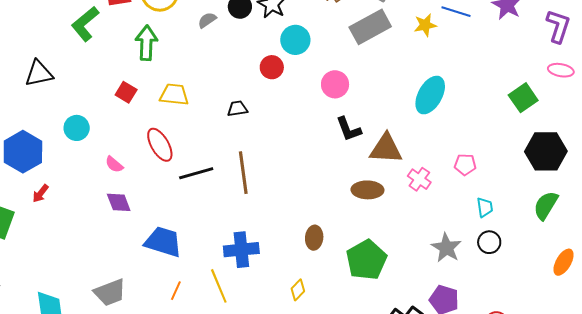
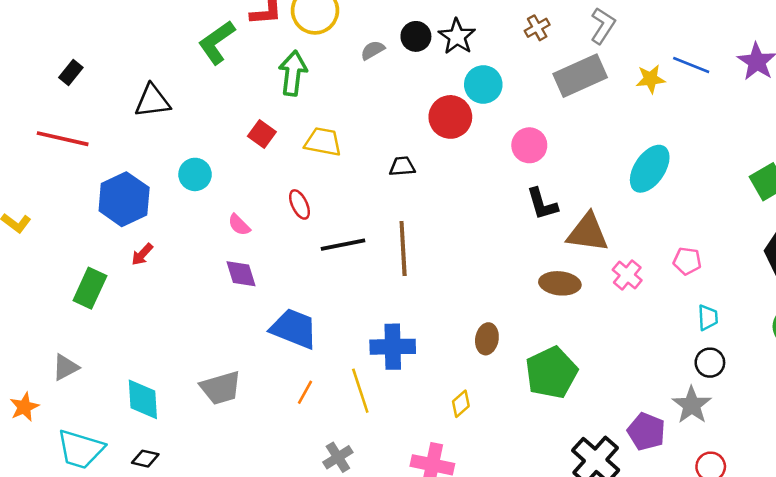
red circle: (272, 67) -> (450, 117), size x1.4
red ellipse: (160, 145) -> (300, 204), size x0.7
gray star: (446, 248) -> (692, 405), moved

